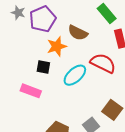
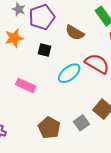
orange star: (57, 46) -> (14, 38), moved
black square: (43, 67) -> (45, 50), moved

